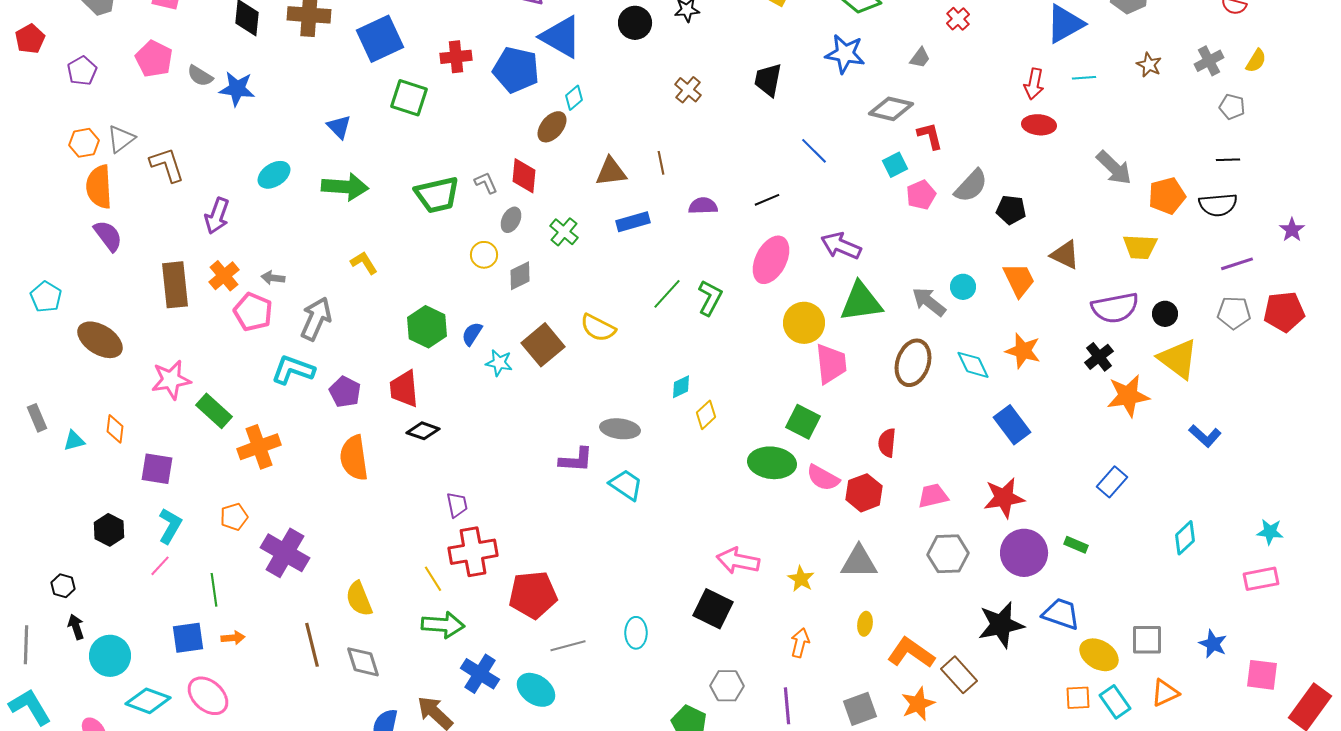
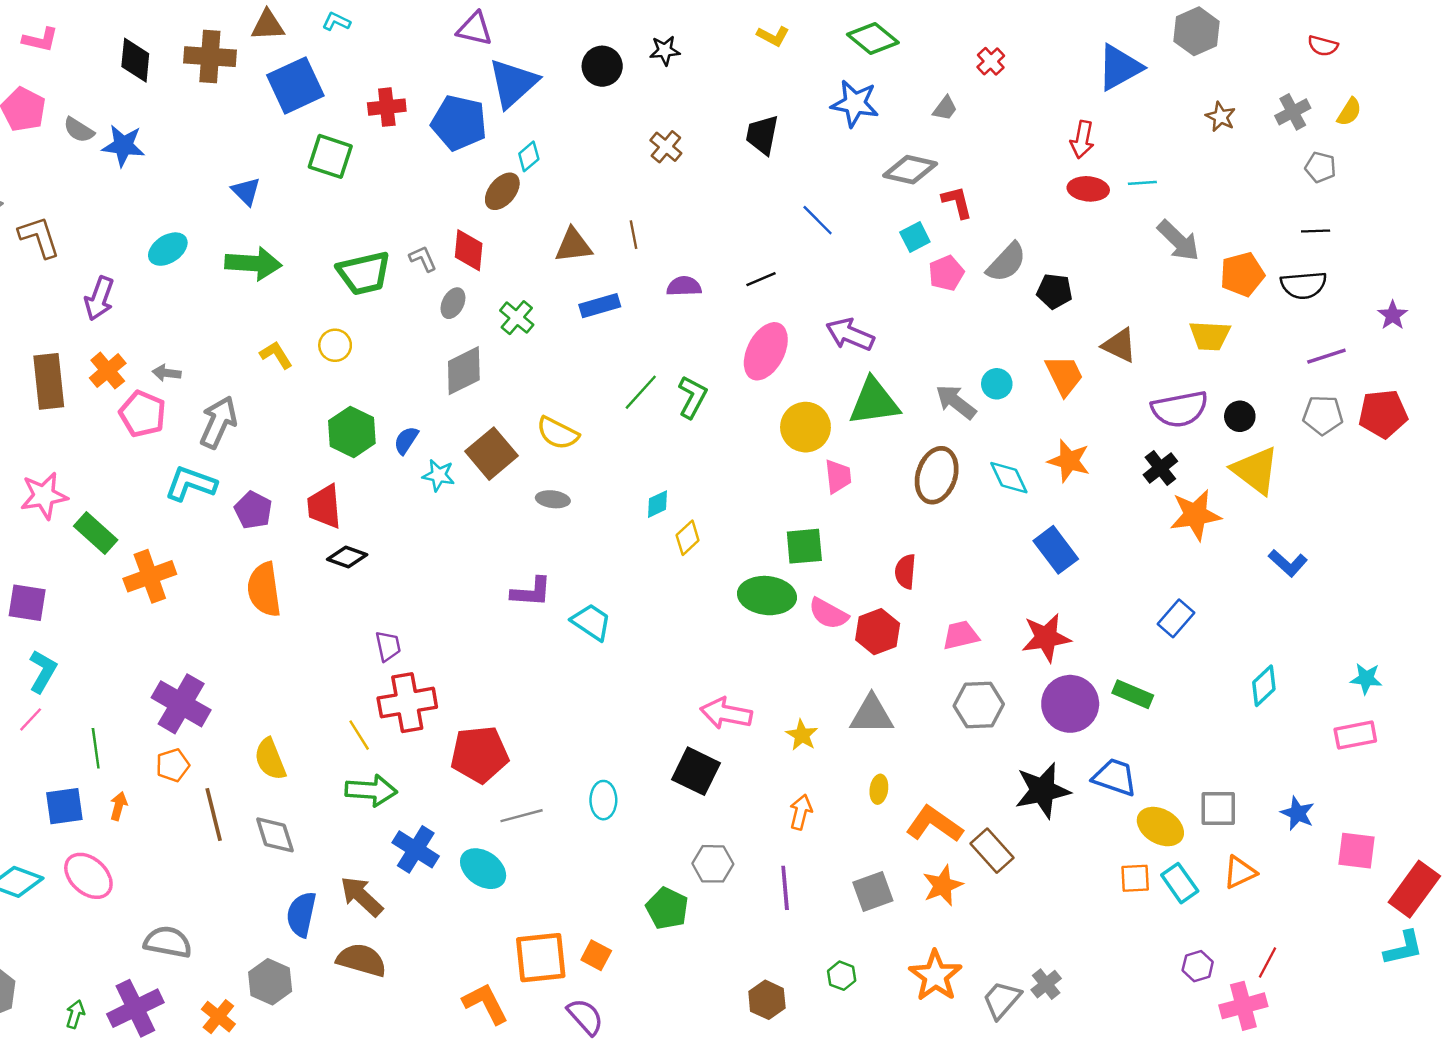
blue triangle: (561, 37) -> (513, 83), turned 48
cyan line: (1084, 78) -> (1142, 183), moved
yellow circle: (484, 255) -> (335, 345), moved
gray diamond: (520, 276) -> (464, 371), size x1.4
pink trapezoid: (831, 364) -> (838, 476), size x0.7
green square: (803, 422) -> (804, 546), turned -32
gray ellipse: (620, 429) -> (553, 499), moved, size x0.7
orange pentagon: (234, 517) -> (173, 765), moved
green rectangle: (1076, 545) -> (1133, 694), size x1.4
orange arrow: (233, 638) -> (119, 806), turned -70

